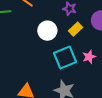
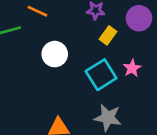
white circle: (47, 31) -> (55, 54), moved

